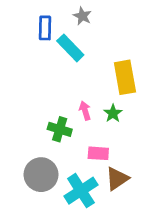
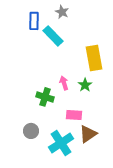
gray circle: (41, 175) -> (31, 131), size x0.6

